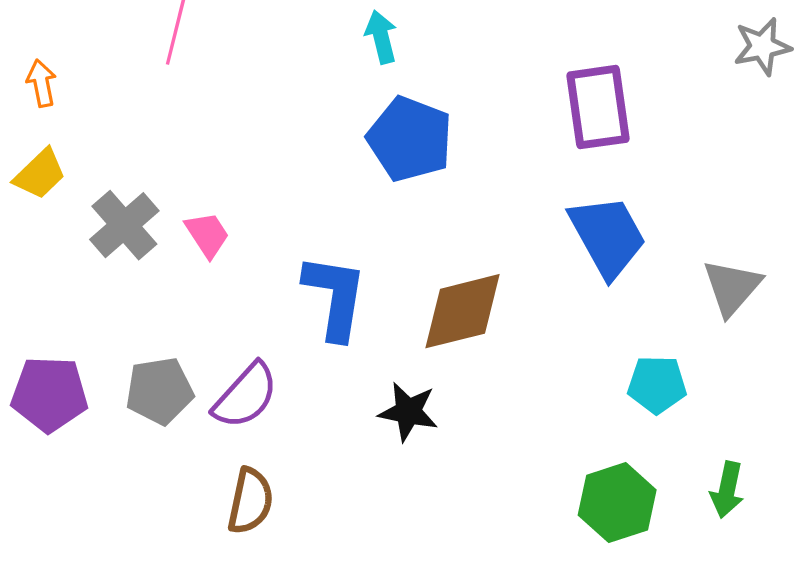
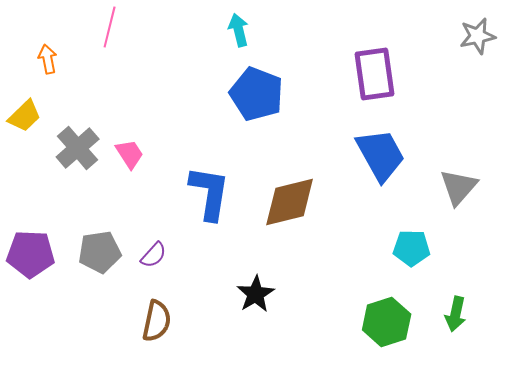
orange arrow: (41, 83) -> (48, 59), moved
purple semicircle: (246, 396) -> (154, 255), size x0.6
black star: (408, 412) -> (256, 294), moved, turned 30

